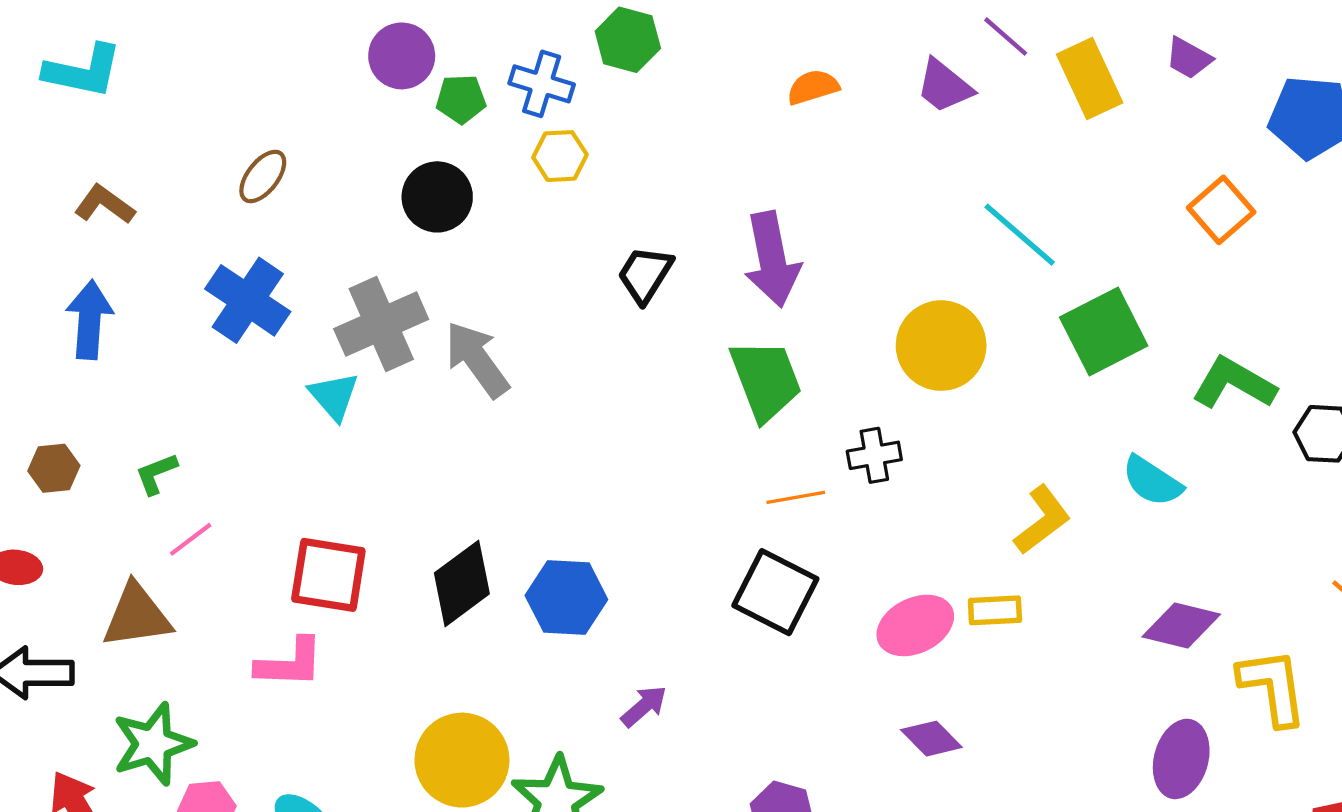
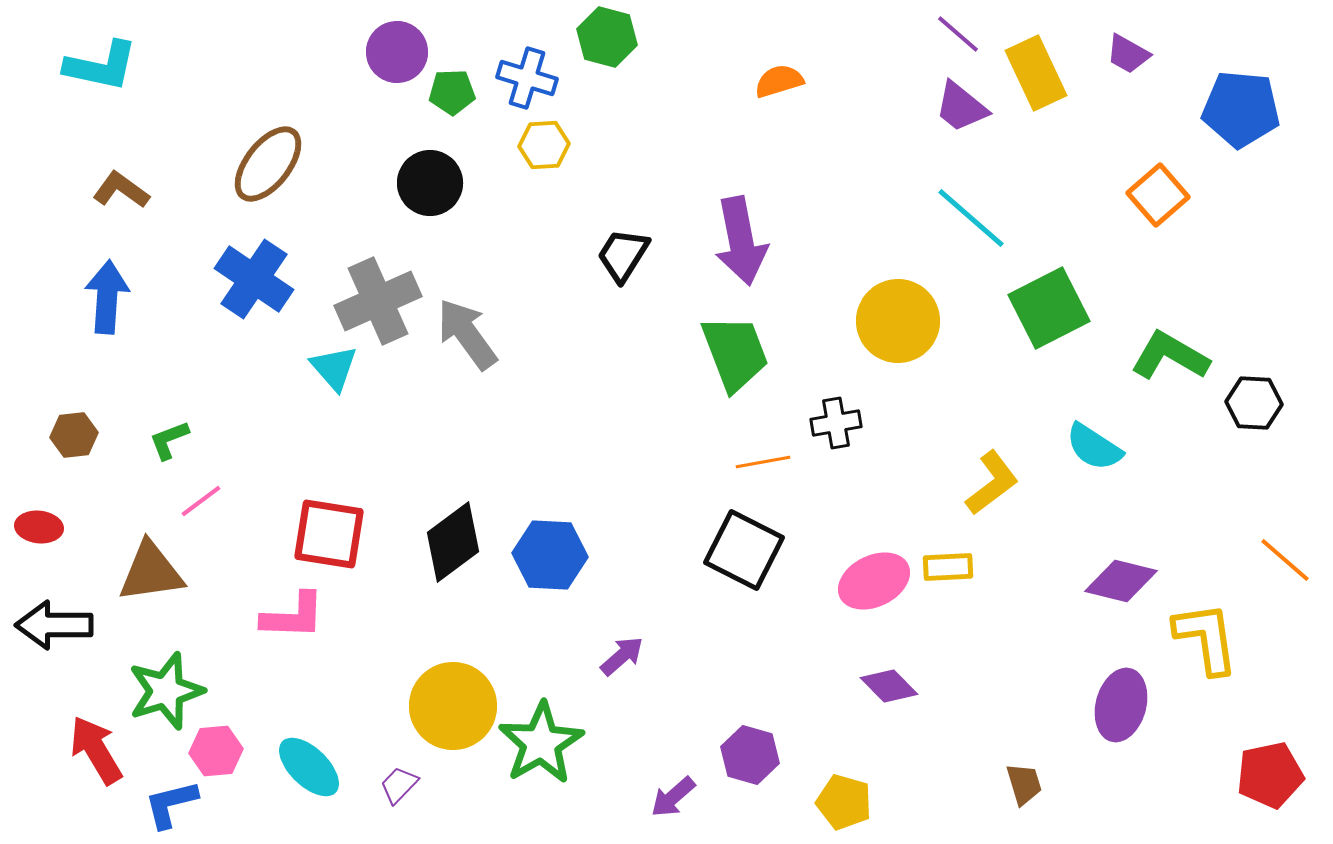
purple trapezoid: (944, 86) -> (961, 107), moved
brown ellipse: (263, 176) -> (268, 164), size x1.5

